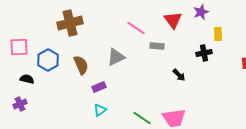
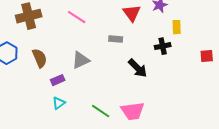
pink line: (136, 28) -> (77, 17), moved
gray triangle: (116, 57) -> (81, 60), moved
black arrow: (179, 75) -> (138, 68), size x1.5

